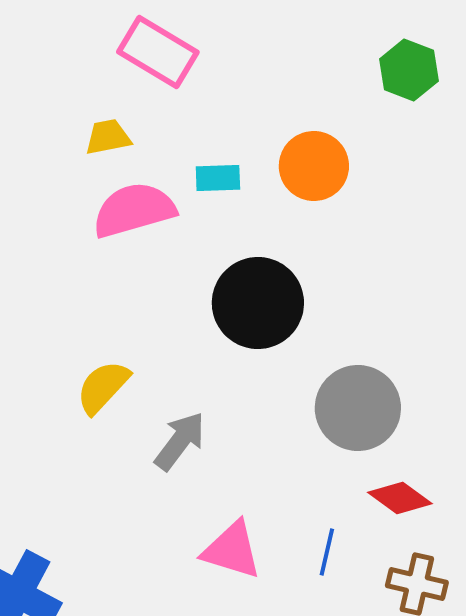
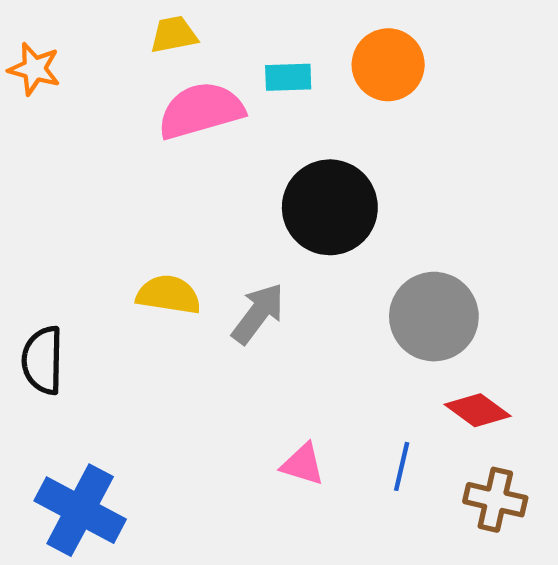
yellow semicircle: (103, 387) -> (169, 295), turned 56
gray arrow: (180, 441) -> (258, 313), moved
pink triangle: (232, 550) -> (303, 464), size x0.7

